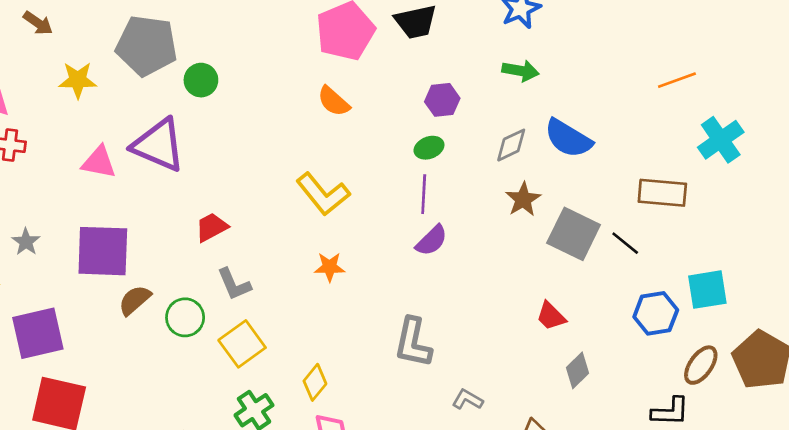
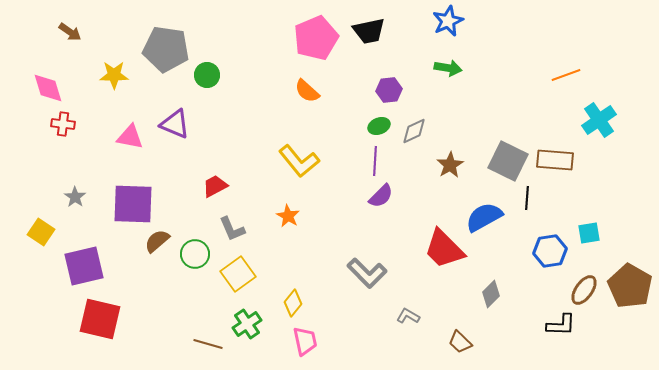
brown arrow: (38, 23) -> (70, 32), moved
blue semicircle: (568, 138) -> (484, 217), moved, turned 120
purple triangle: (159, 145) -> (175, 124), size x0.7
gray diamond: (511, 145) -> (414, 131), moved
gray square: (574, 234) -> (508, 161), moved
black line: (625, 243) -> (527, 198), turned 55
orange star: (330, 267) -> (288, 216), moved, turned 30
cyan square: (707, 290) -> (589, 233), size x0.7
red trapezoid: (551, 316) -> (444, 249), moved, size x1.8
gray L-shape: (413, 343) -> (367, 273), turned -57

